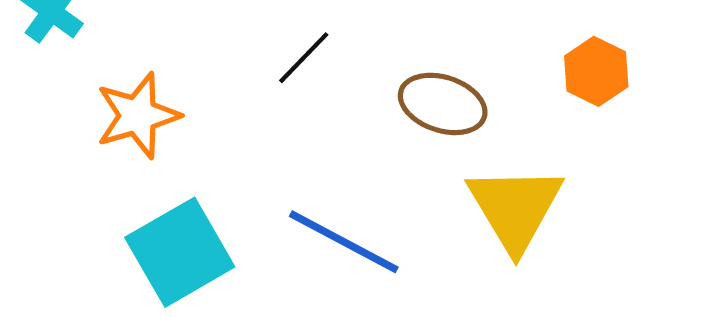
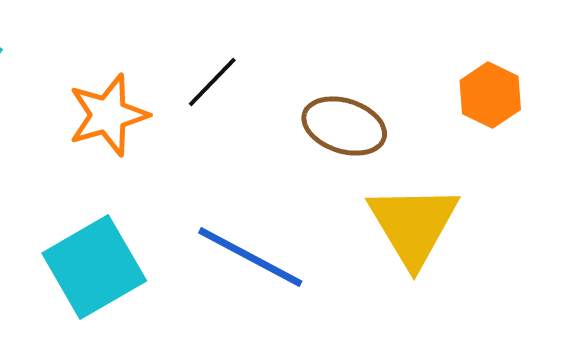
orange star: (138, 116) -> (108, 115), moved

